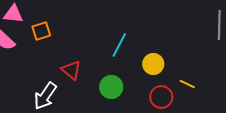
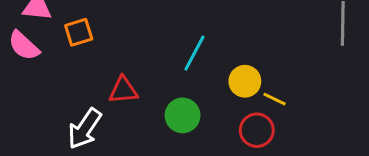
red triangle: (71, 70) -> (123, 90), turned -45
yellow line: (187, 84) -> (275, 99), moved

